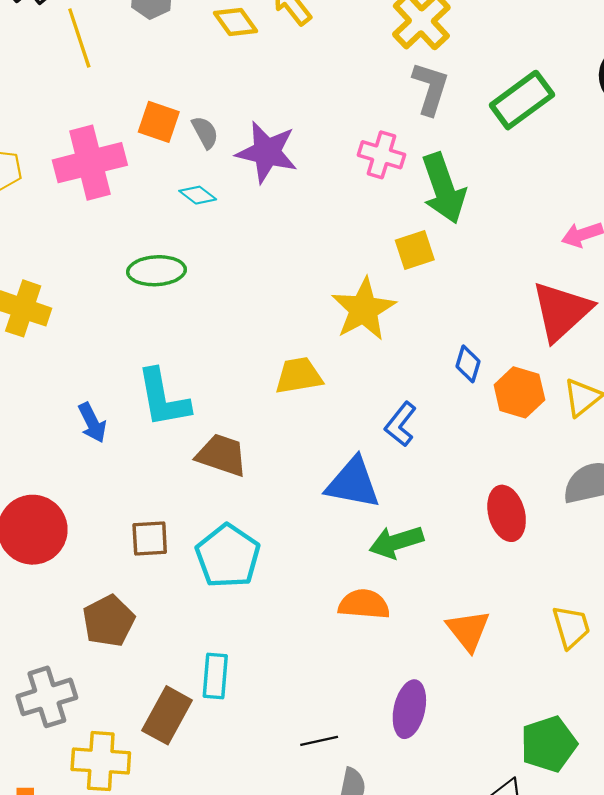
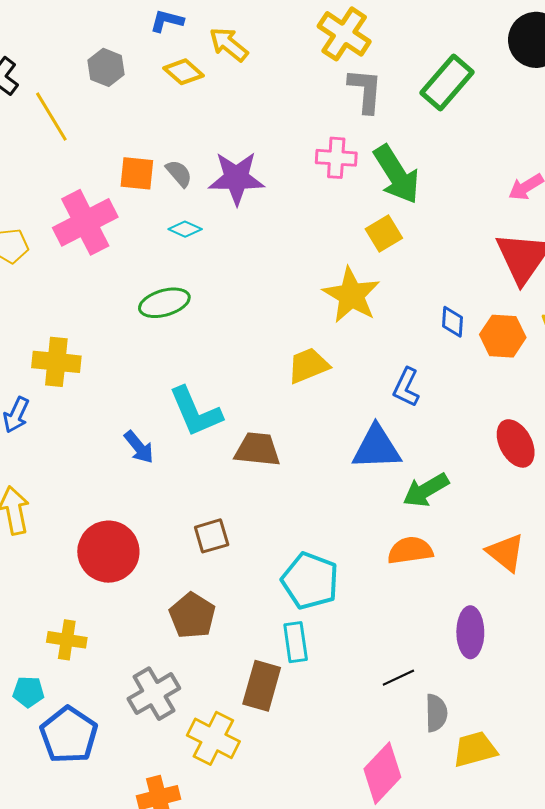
cyan pentagon: (228, 556) -> (310, 581), moved
yellow cross: (101, 761) -> (213, 738), turned 36

